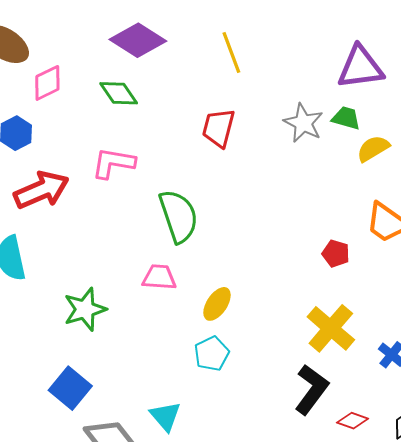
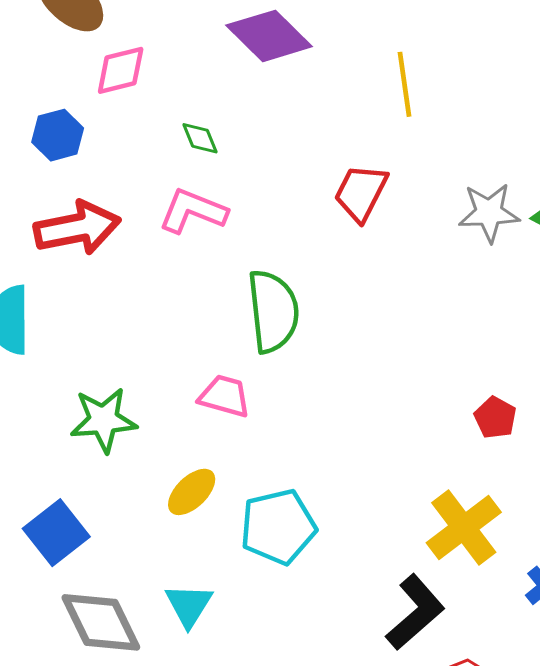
green diamond: (119, 93) -> (200, 138), moved, size x0.7
gray star: (303, 123) -> (489, 213), turned 30
yellow ellipse: (217, 304) -> (192, 492), moved
cyan pentagon: (212, 354) -> (278, 527), size x1.4

